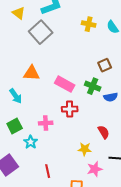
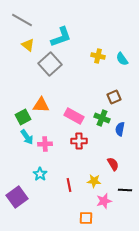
cyan arrow: (16, 96) -> (27, 137), moved
blue semicircle: (111, 97) -> (120, 129), turned 112
pink cross: (46, 123) -> (45, 144), moved
green square: (15, 126) -> (23, 117), moved
red line: (48, 171) -> (69, 185), moved

